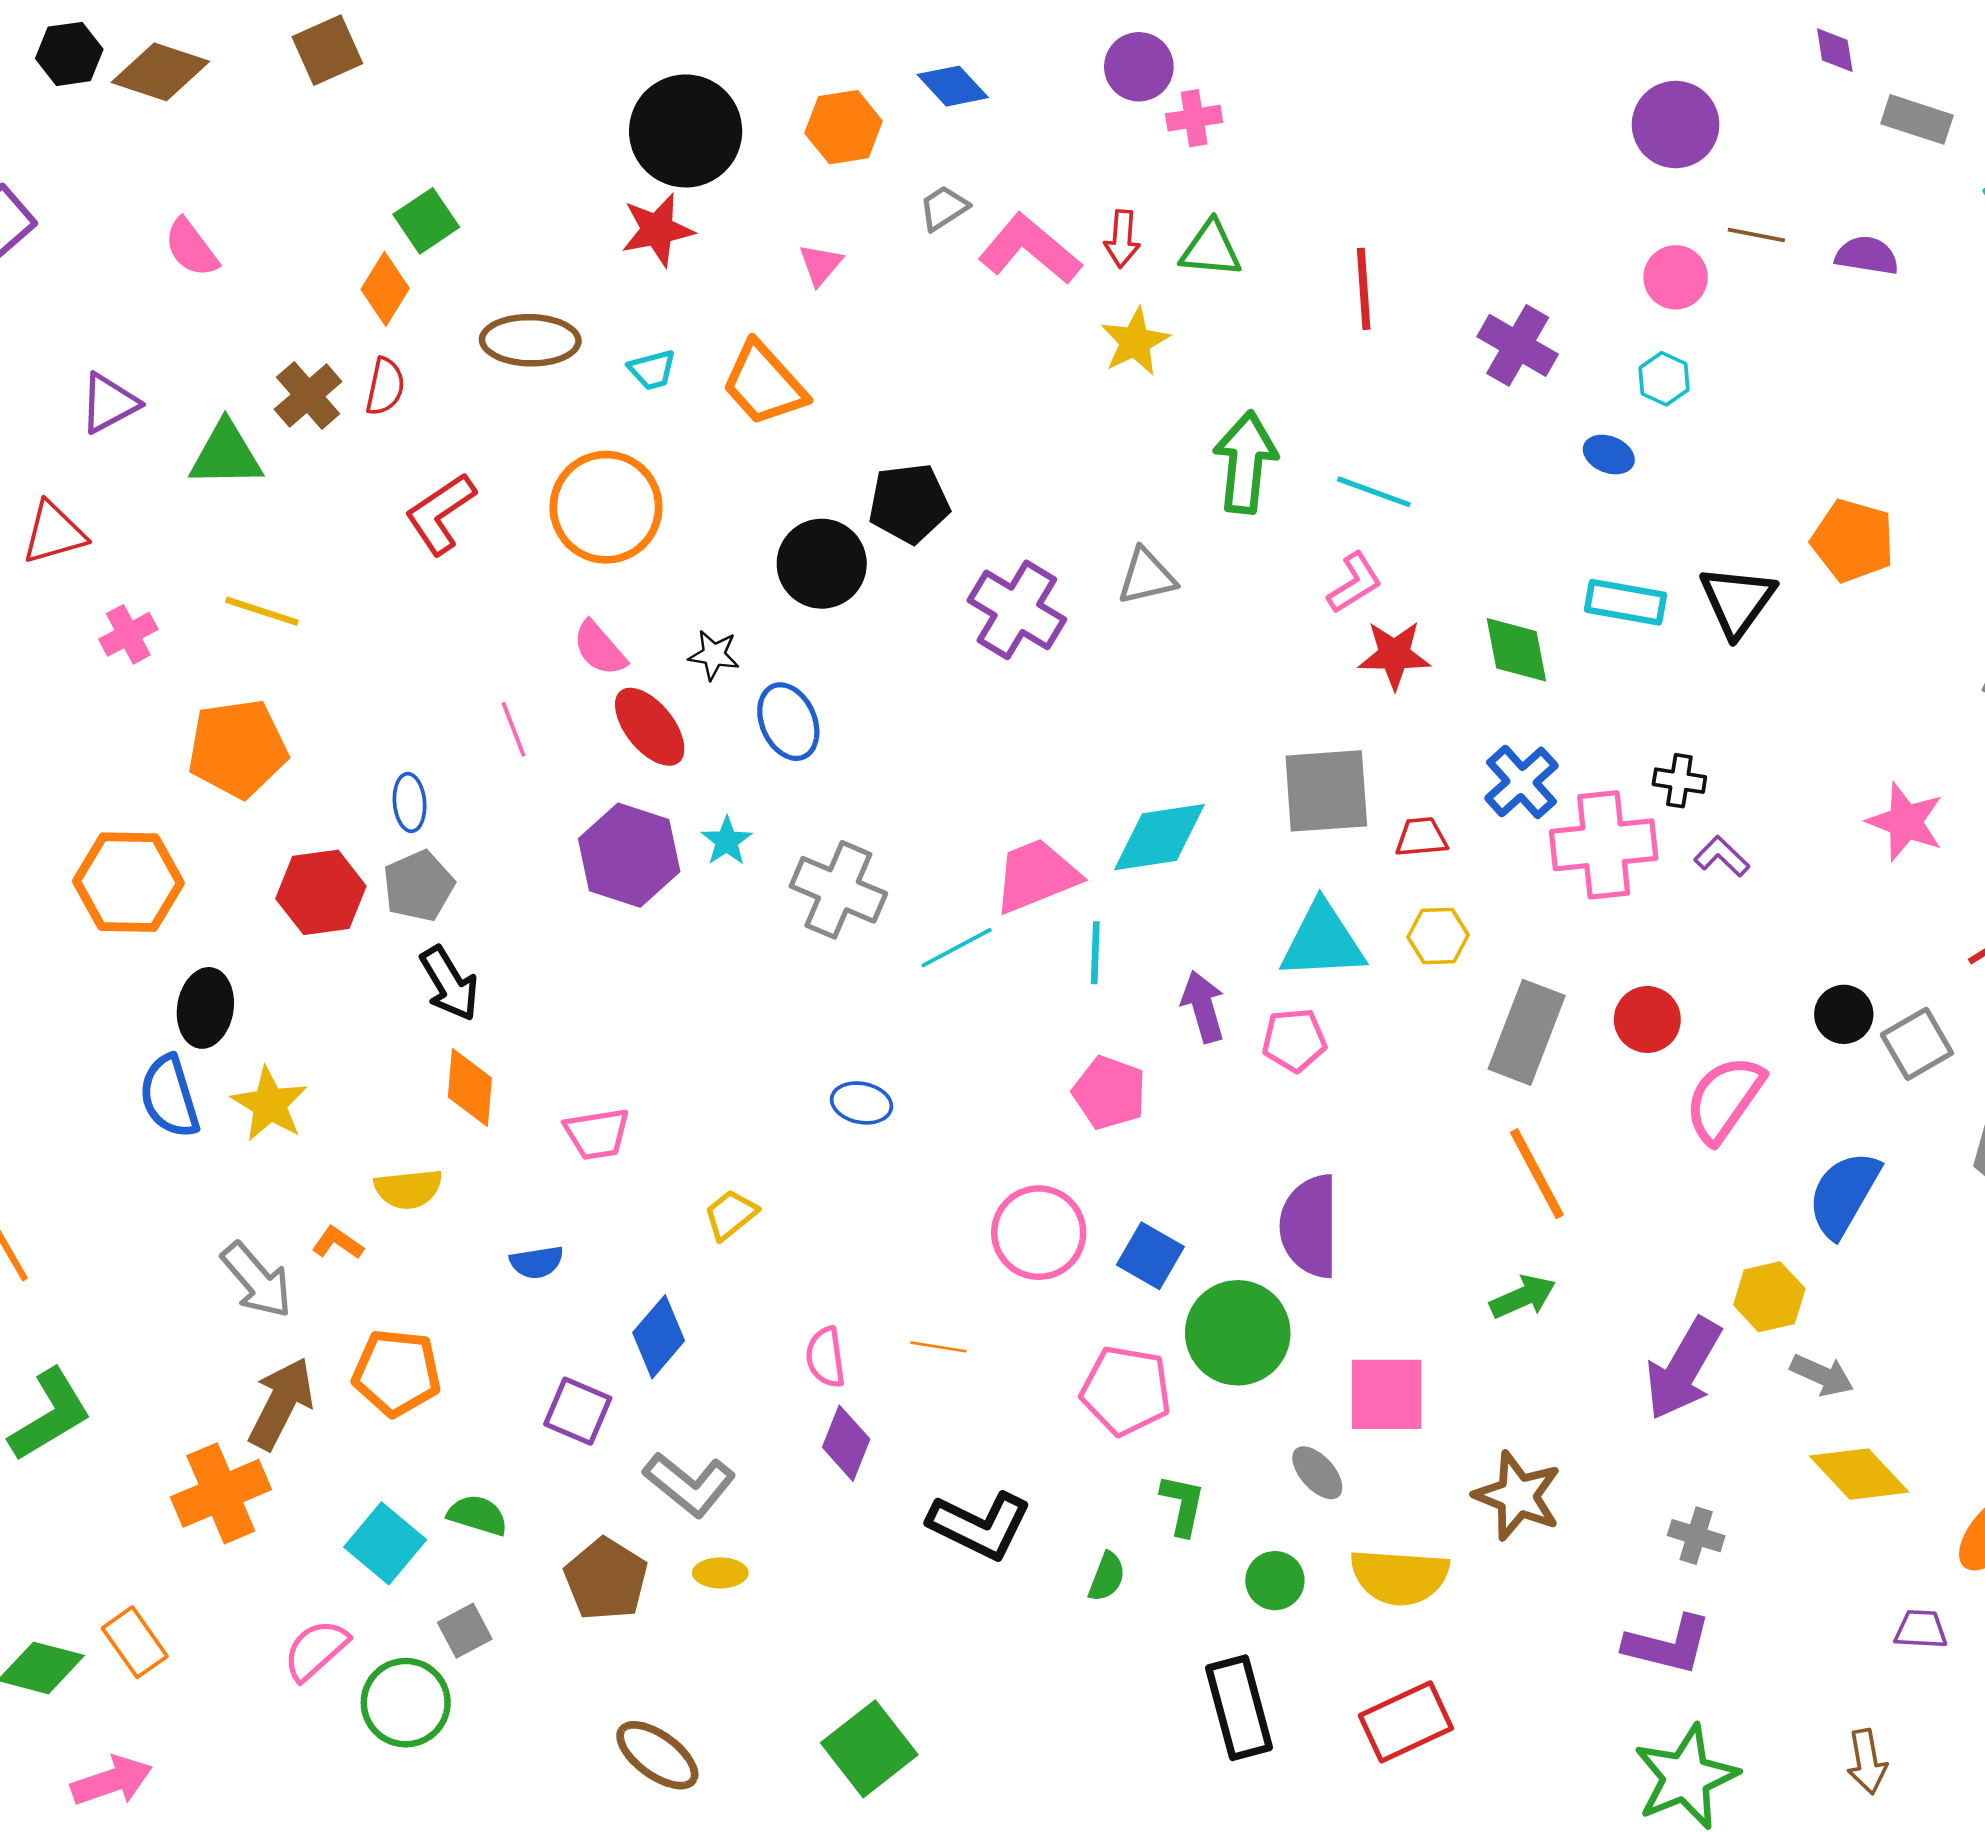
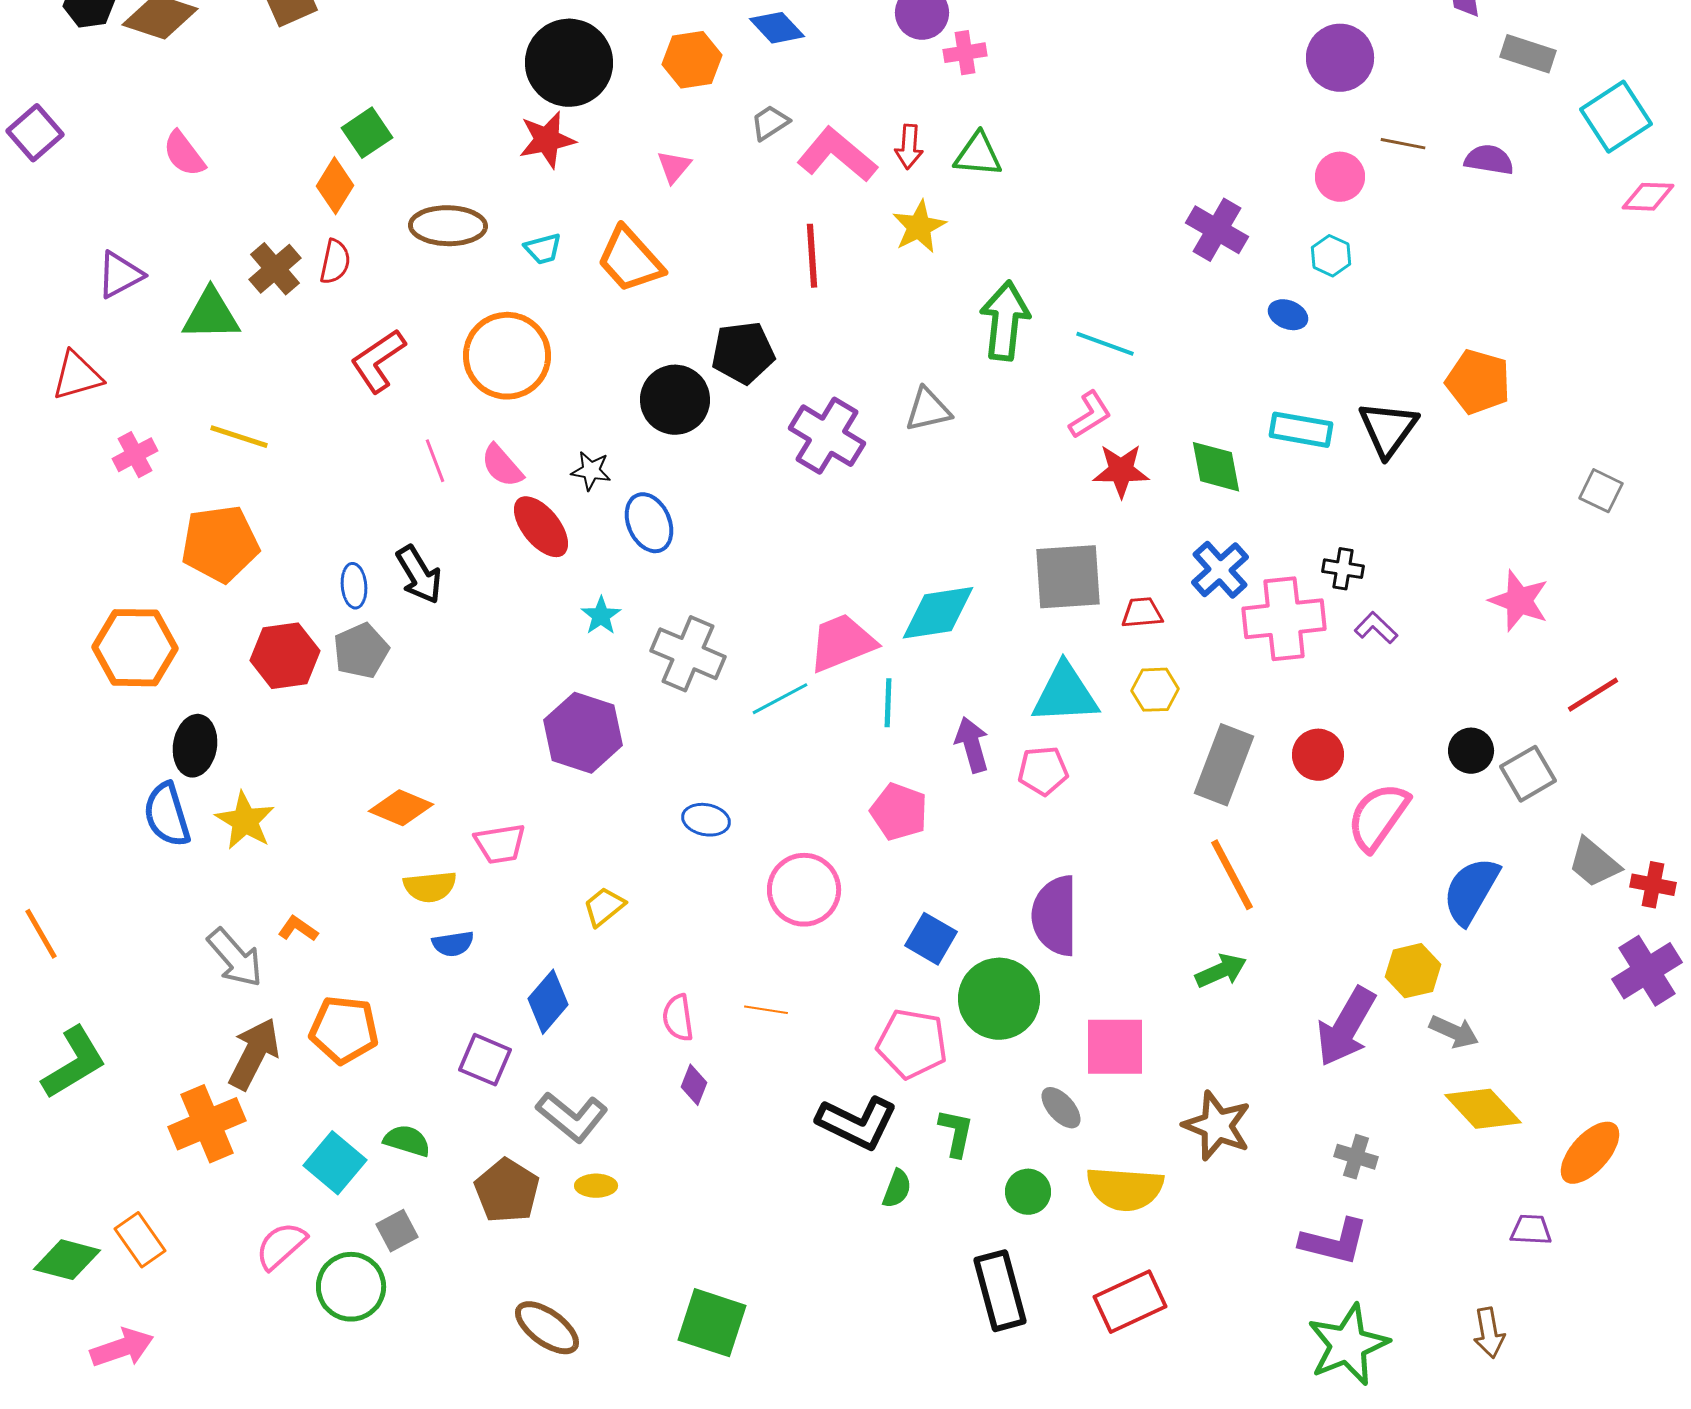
red line: (1364, 289) -> (812, 256), moved
pink line: (514, 729) -> (435, 461), moved
purple hexagon: (629, 855) -> (583, 733), moved
black arrow: (449, 984) -> (419, 575), moved
orange diamond: (470, 1088) -> (401, 808), turned -72
yellow semicircle: (408, 1189) -> (430, 887), moved
pink circle: (1039, 1233) -> (804, 890), moved
purple diamond: (846, 1443) -> (694, 1085), size x0.7
black L-shape: (980, 1525) -> (857, 1123), moved
green square: (869, 1749) -> (712, 1323), turned -34

